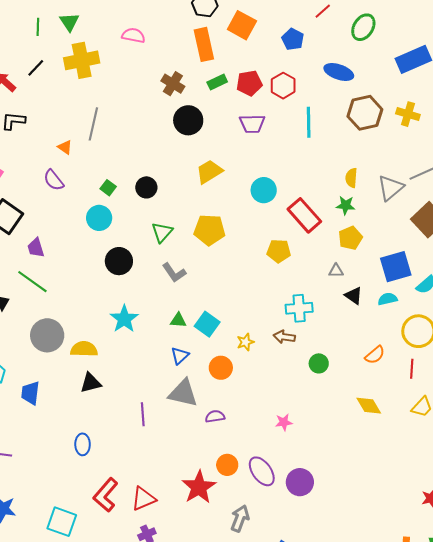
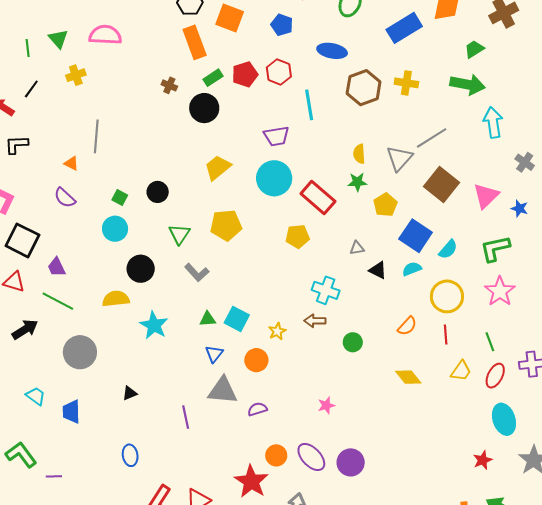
pink semicircle: (133, 35) -> (105, 35), moved, size x1.4
yellow cross: (82, 60) -> (76, 75), size x0.6
brown cross: (173, 84) -> (169, 85), size x0.7
black circle: (188, 120) -> (204, 108), moved
purple trapezoid: (252, 124) -> (276, 136), moved
cyan circle: (264, 190) -> (274, 178), size x1.4
yellow pentagon: (350, 238) -> (385, 205), moved
blue square: (396, 267) -> (416, 236), turned -32
cyan cross: (299, 308) -> (326, 290), turned 32
yellow semicircle: (84, 349) -> (116, 299), moved
black triangle: (91, 383) -> (130, 393), size x0.7

